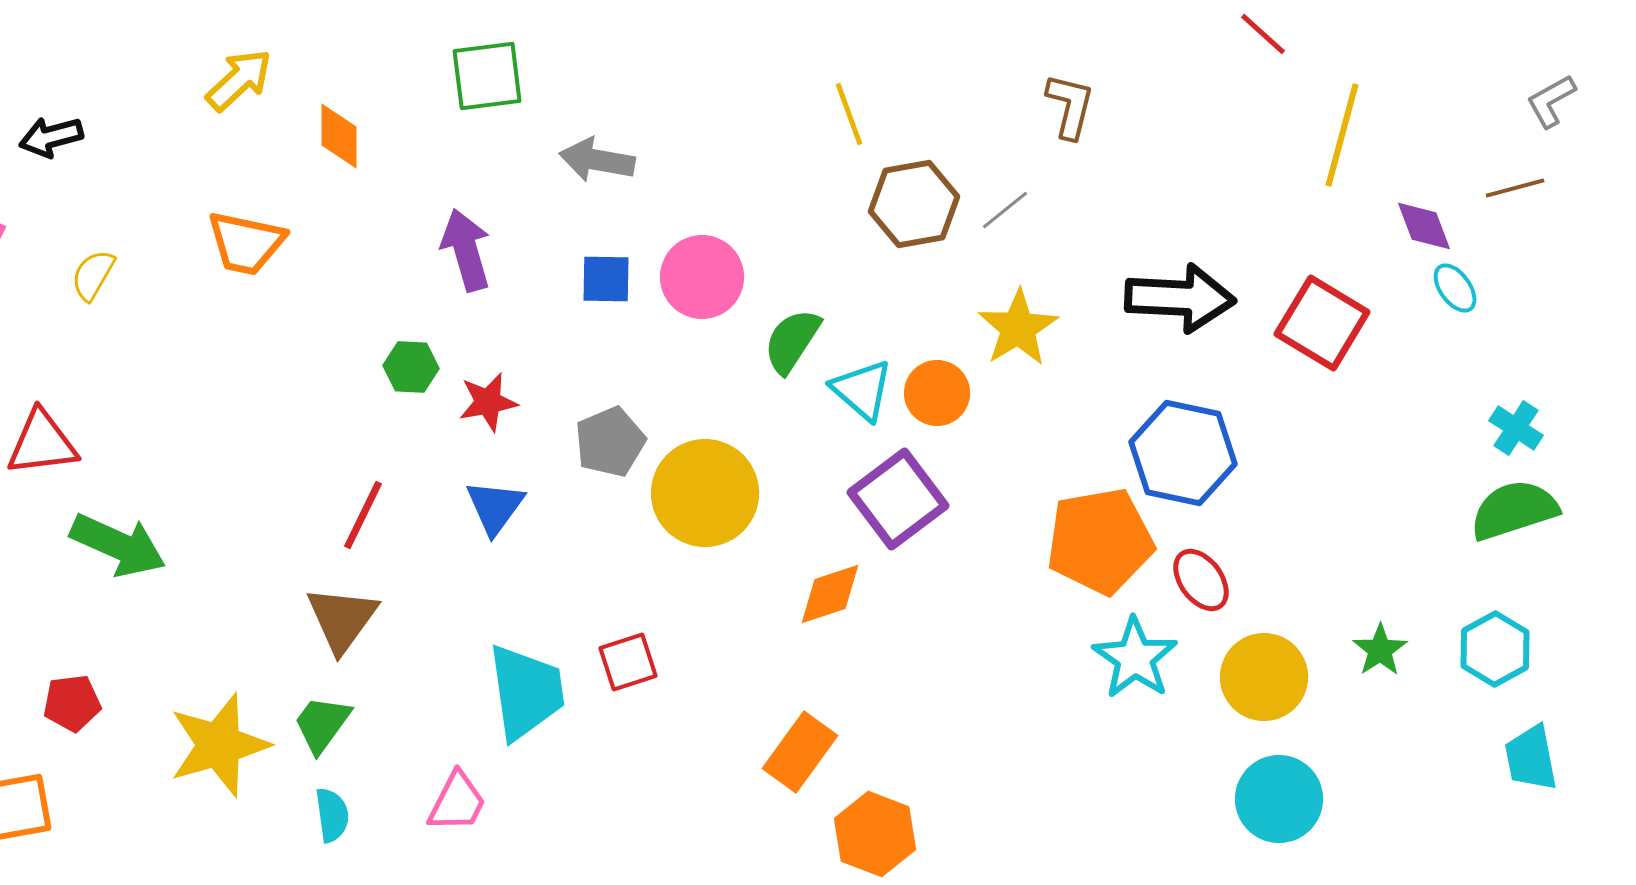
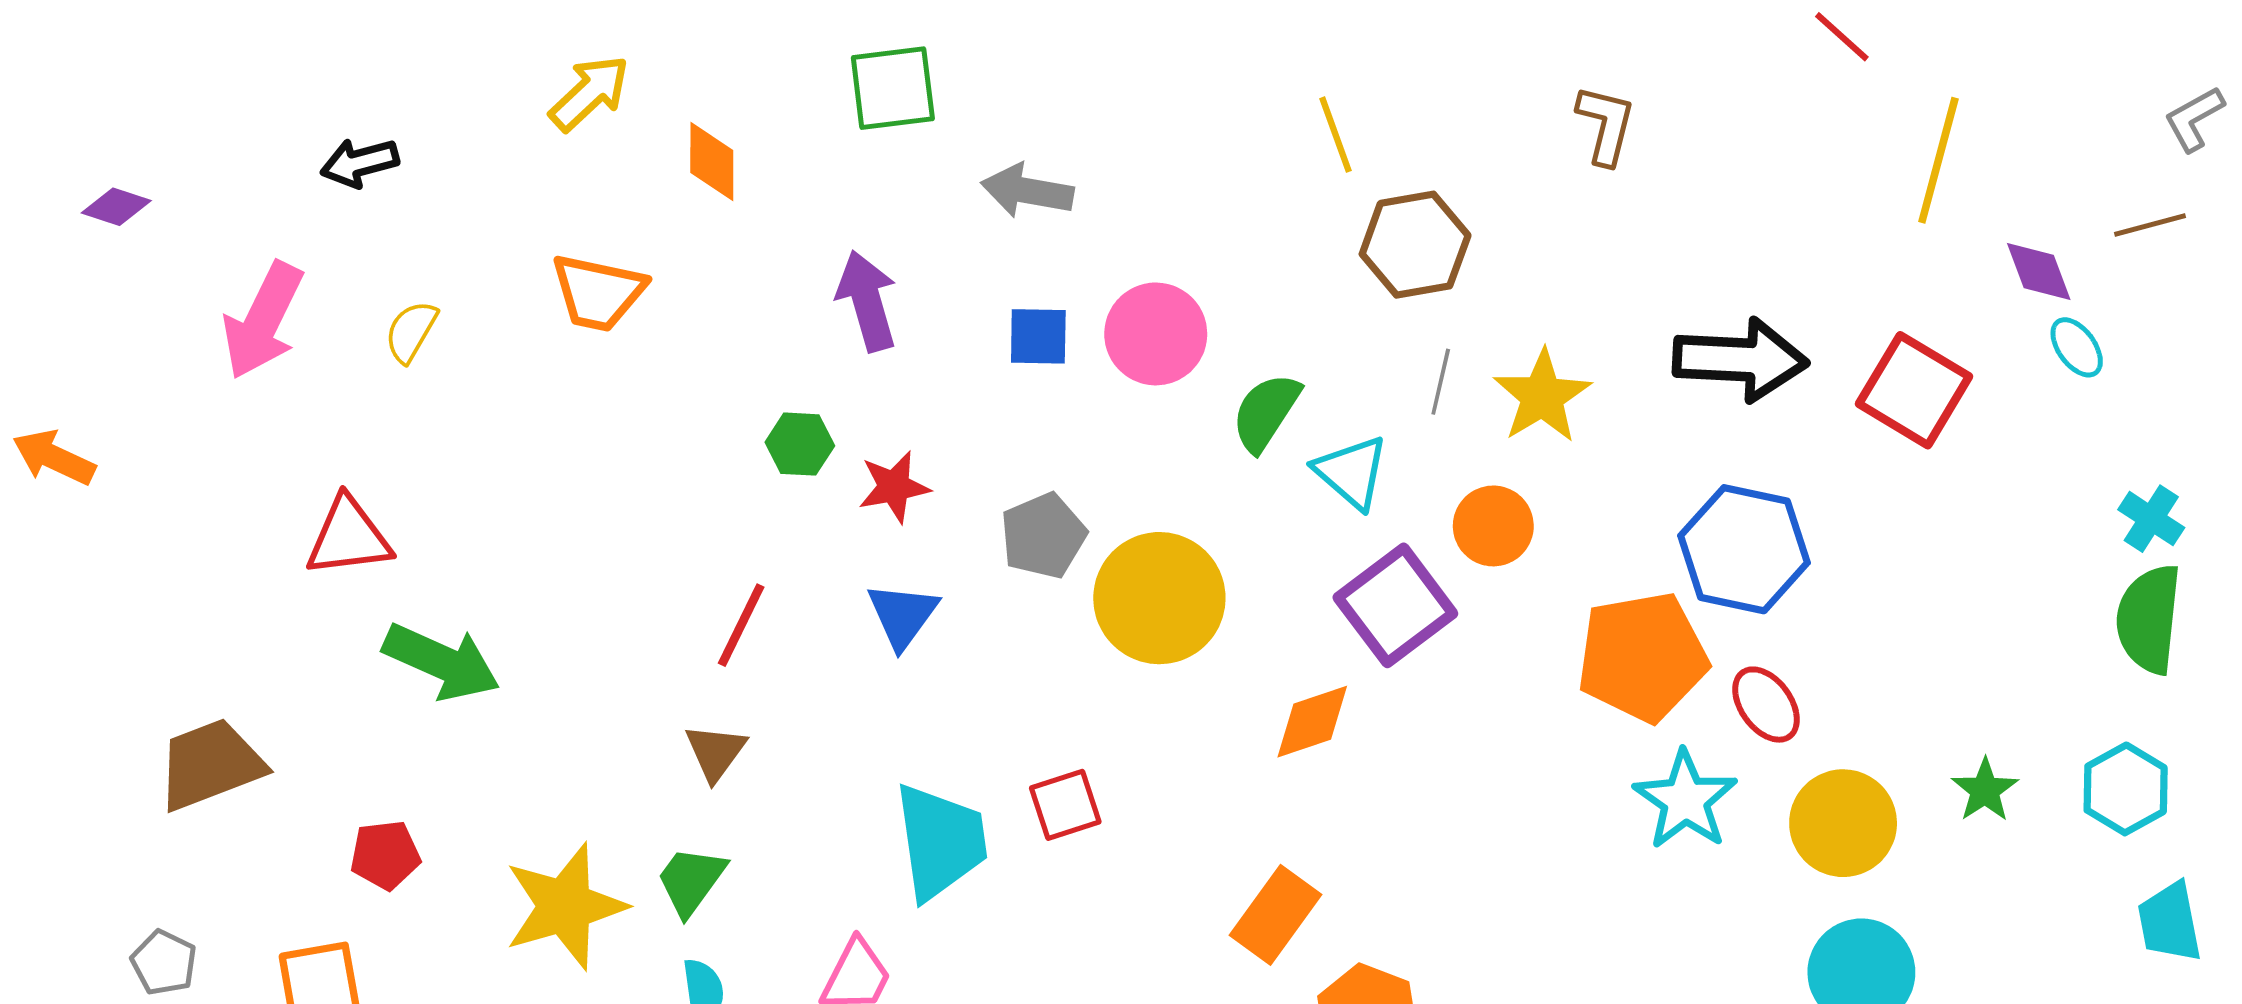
gray line: (1005, 210) -> (1441, 382), moved, turned -38
orange circle: (937, 393) -> (1493, 526), moved
green semicircle: (1514, 510) -> (2149, 619), turned -66
brown triangle: (342, 619) -> (715, 752), size x0.7

